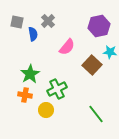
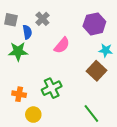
brown square: (92, 65) -> (96, 71), moved
green star: (30, 74) -> (18, 51), moved, turned 30
yellow circle: (46, 110) -> (33, 115), moved

